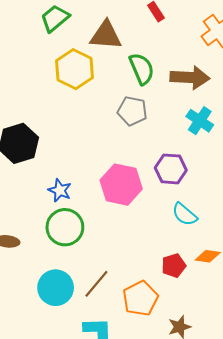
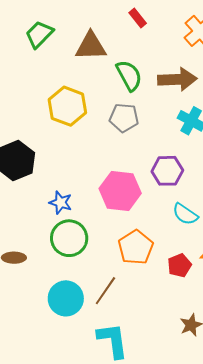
yellow hexagon: (75, 69) -> (67, 106), moved
orange pentagon: (140, 298) -> (136, 247), moved

